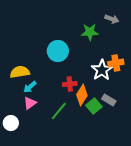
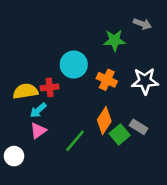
orange cross: (116, 63) -> (107, 80), moved, turned 35
white star: (102, 70) -> (145, 81), moved, turned 30
red cross: (70, 84) -> (50, 87), moved

